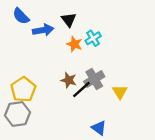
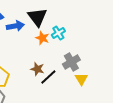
black triangle: (69, 20) -> (37, 17), size x1.5
gray cross: (94, 79) -> (71, 62), moved

